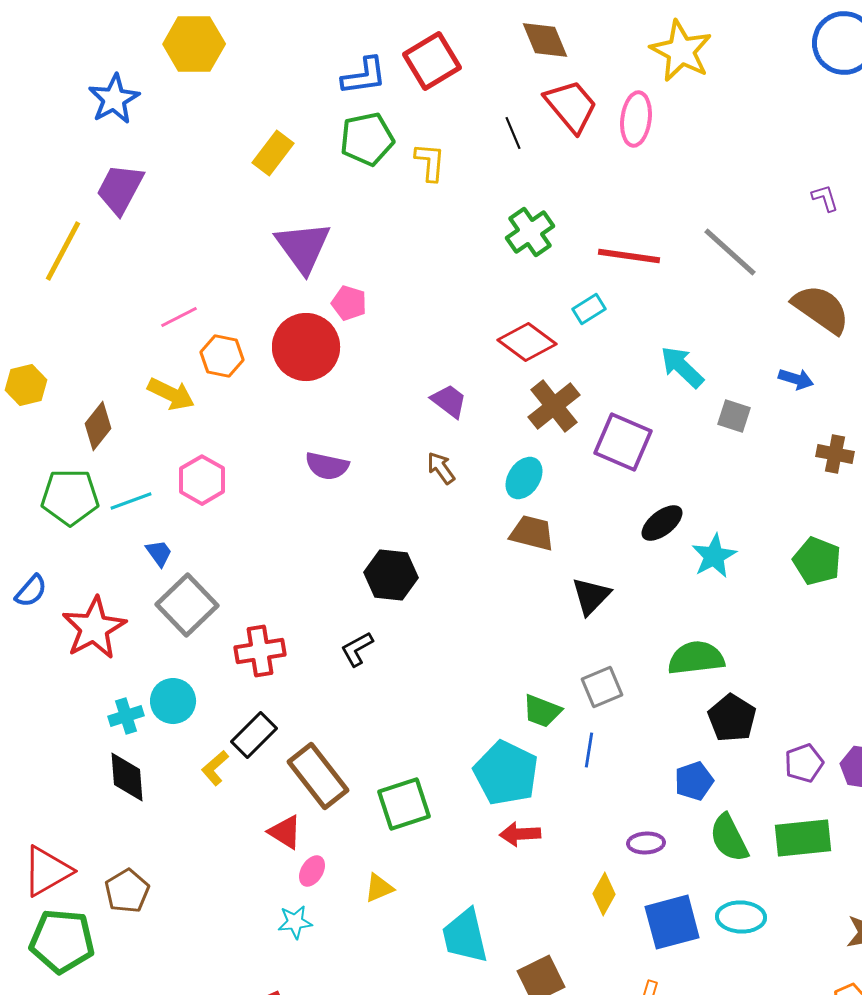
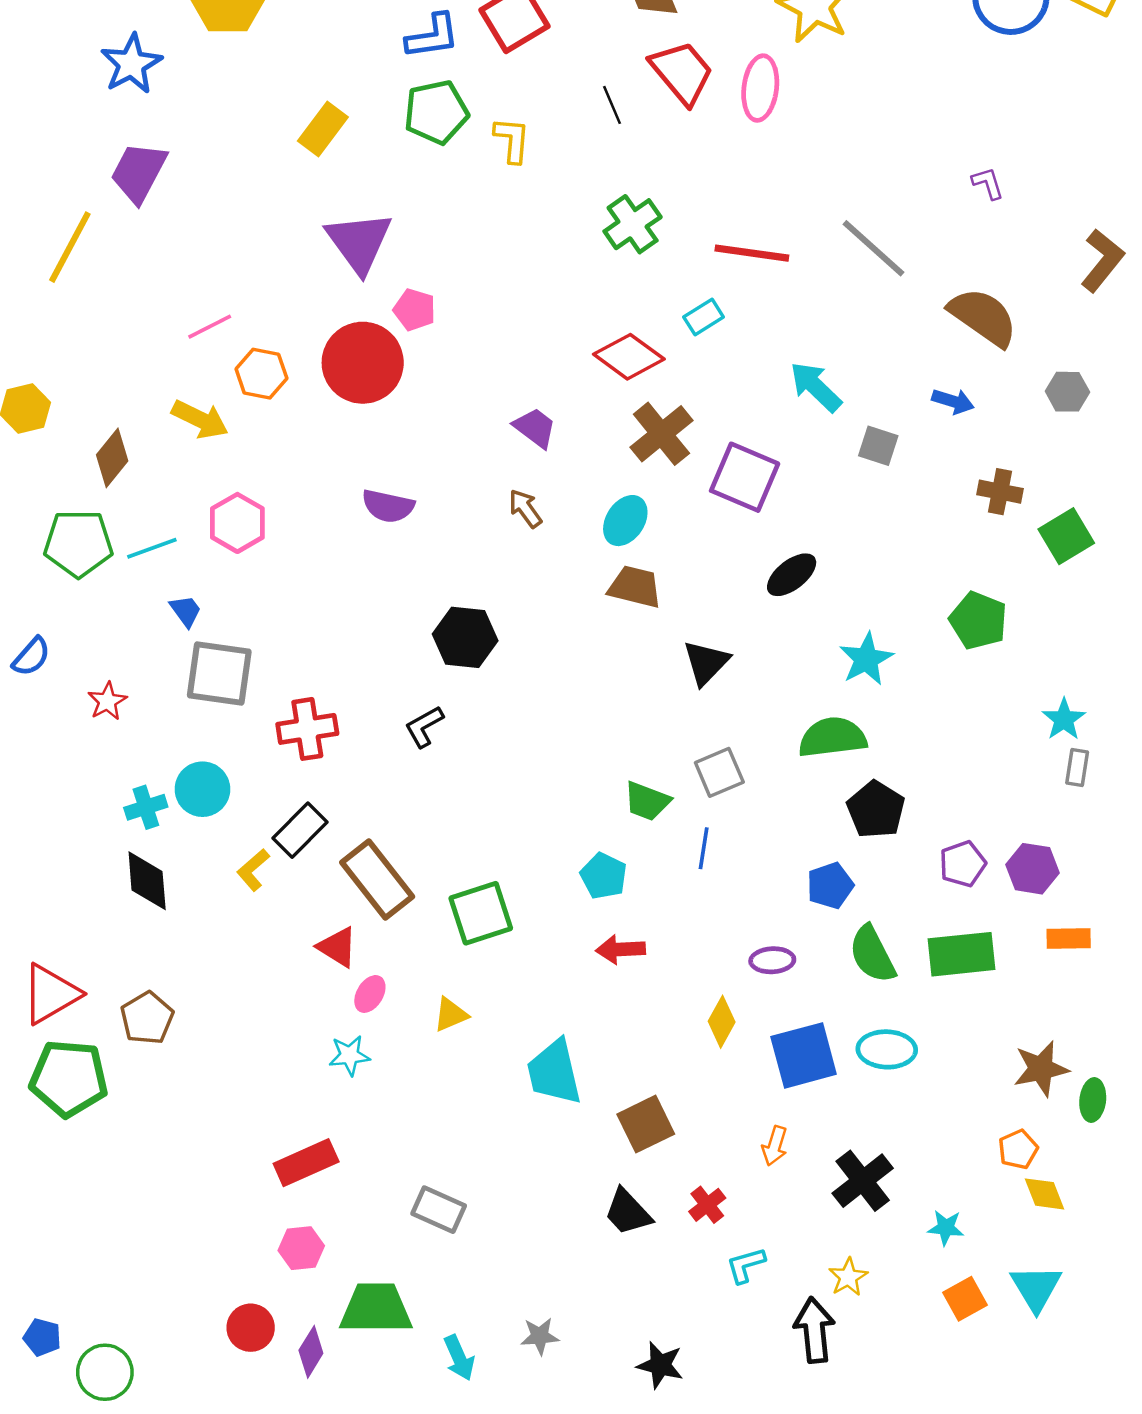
cyan star: (714, 556) -> (866, 659), moved
gray square: (187, 605) -> (219, 674), turned -38
red star: (94, 628) -> (107, 701), size x0.5
cyan pentagon: (506, 773) -> (604, 876), size x0.6

